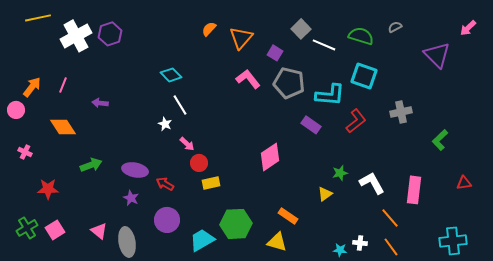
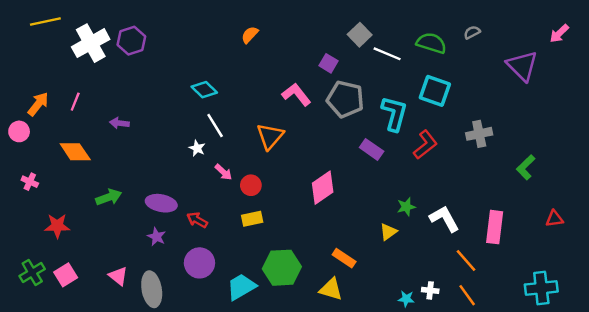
orange triangle: (241, 38) -> (270, 136), moved
cyan L-shape: (330, 95) -> (394, 114), turned -80
red circle: (199, 163) -> (251, 185), moved

